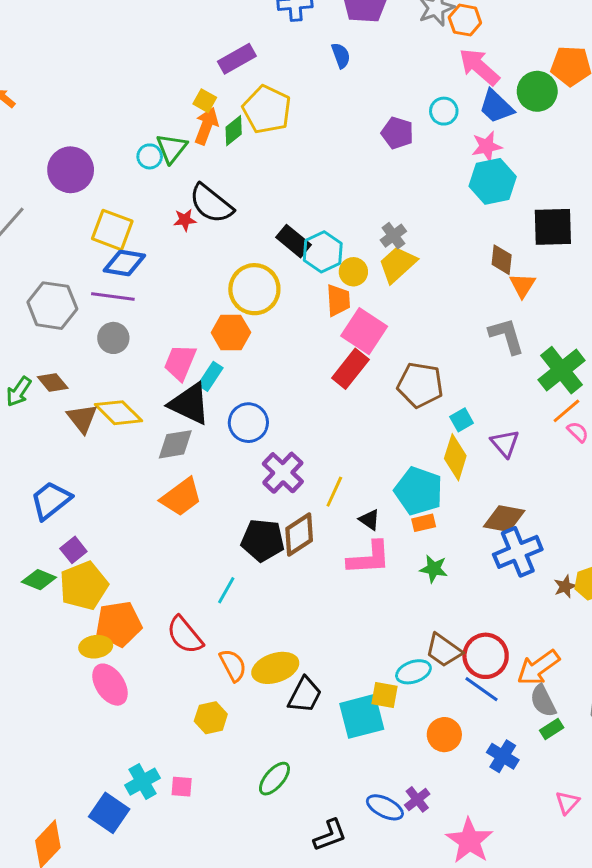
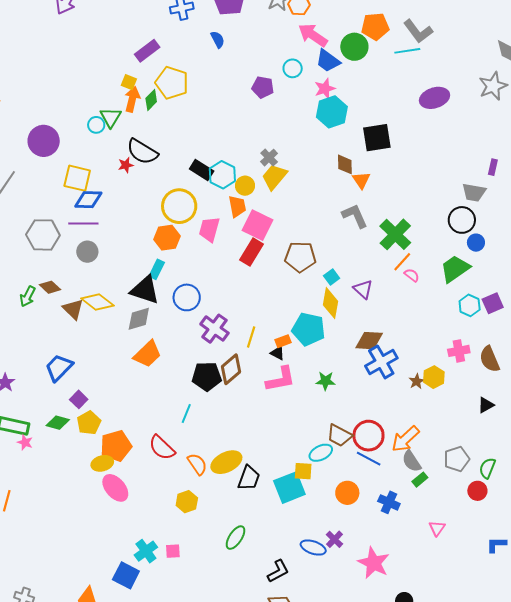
pink trapezoid: (180, 362) -> (209, 229), moved
orange rectangle: (424, 523) -> (283, 341), moved
yellow pentagon: (84, 586) -> (89, 423), size x0.7

